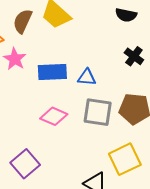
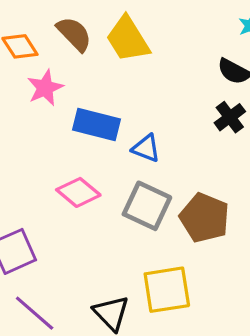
brown semicircle: (23, 21) -> (74, 34), turned 95
black cross: (134, 56) -> (230, 117), moved

